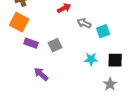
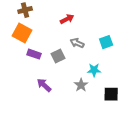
gray arrow: (84, 23) -> (77, 43), moved
black square: (115, 60) -> (111, 94), moved
gray star: (110, 84) -> (81, 85), moved

